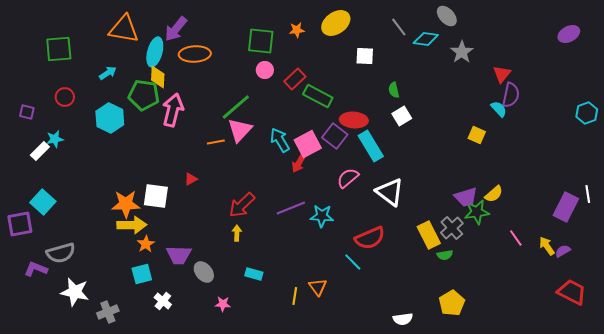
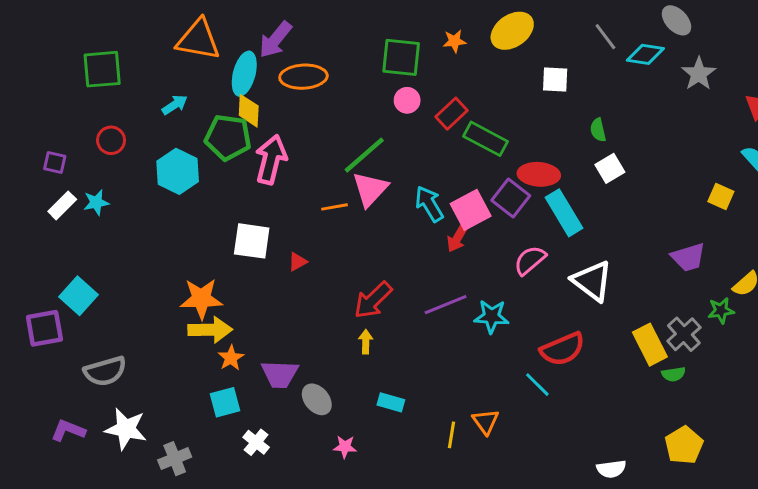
white rectangle: (40, 151) -> (62, 205), moved
white square: (156, 196) -> (252, 241), moved
purple trapezoid: (466, 197) -> (688, 257), moved
green star: (477, 212) -> (721, 311), size x0.7
purple L-shape: (36, 269) -> (68, 430), moved

